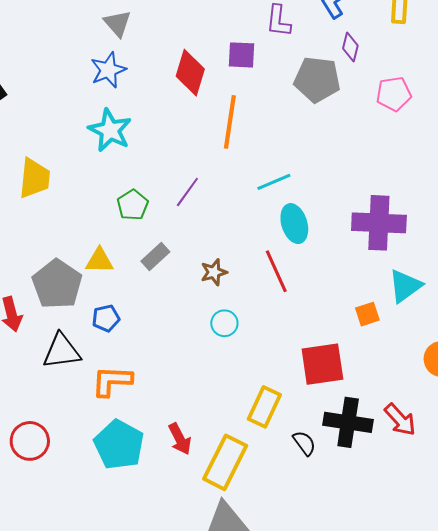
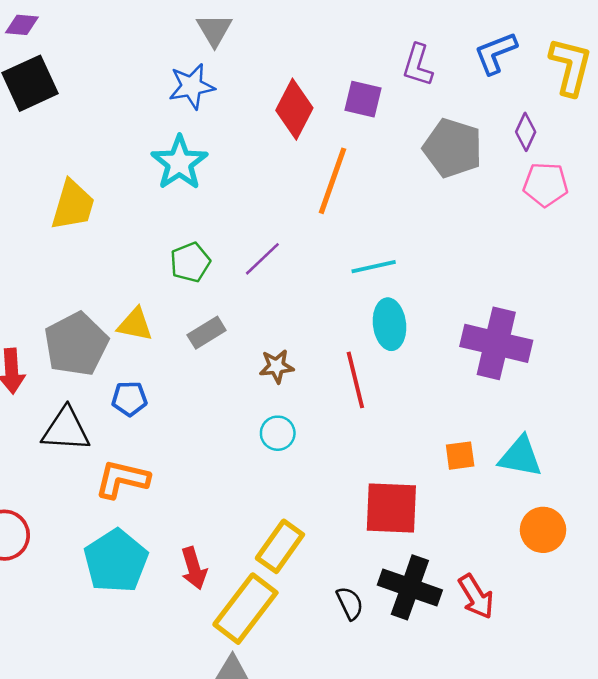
purple diamond: (350, 47) -> (526, 132), moved
cyan triangle: (405, 286) -> (520, 457), moved, turned 36
yellow rectangle: (264, 407) -> (280, 546), moved

